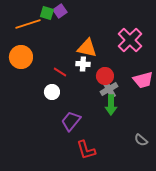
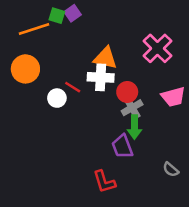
white cross: (83, 64) -> (101, 77), size x1.5
white circle: (52, 92) -> (57, 98), moved
purple trapezoid: (71, 121) -> (122, 147), moved, turned -60

